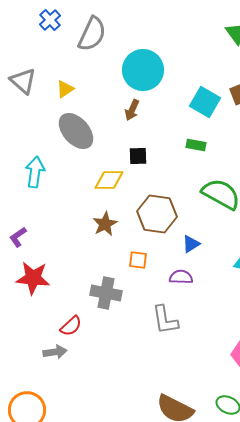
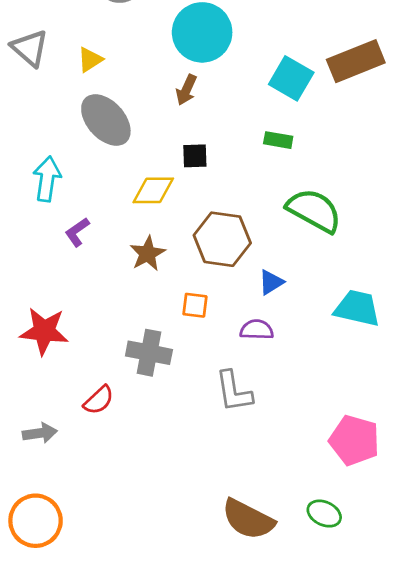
purple L-shape: (18, 237) -> (77, 232), moved
gray arrow: (55, 352) -> (40, 433), moved

